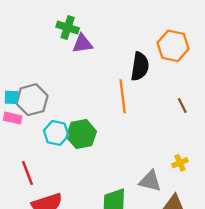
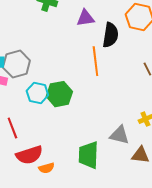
purple triangle: (83, 44) -> (85, 18), moved

